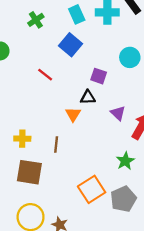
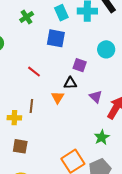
blue square: (70, 45) -> (56, 38), turned -30
red line: (45, 75) -> (34, 72), moved
brown line: (56, 145) -> (31, 106), moved
brown square: (29, 172) -> (20, 146), size x0.7

